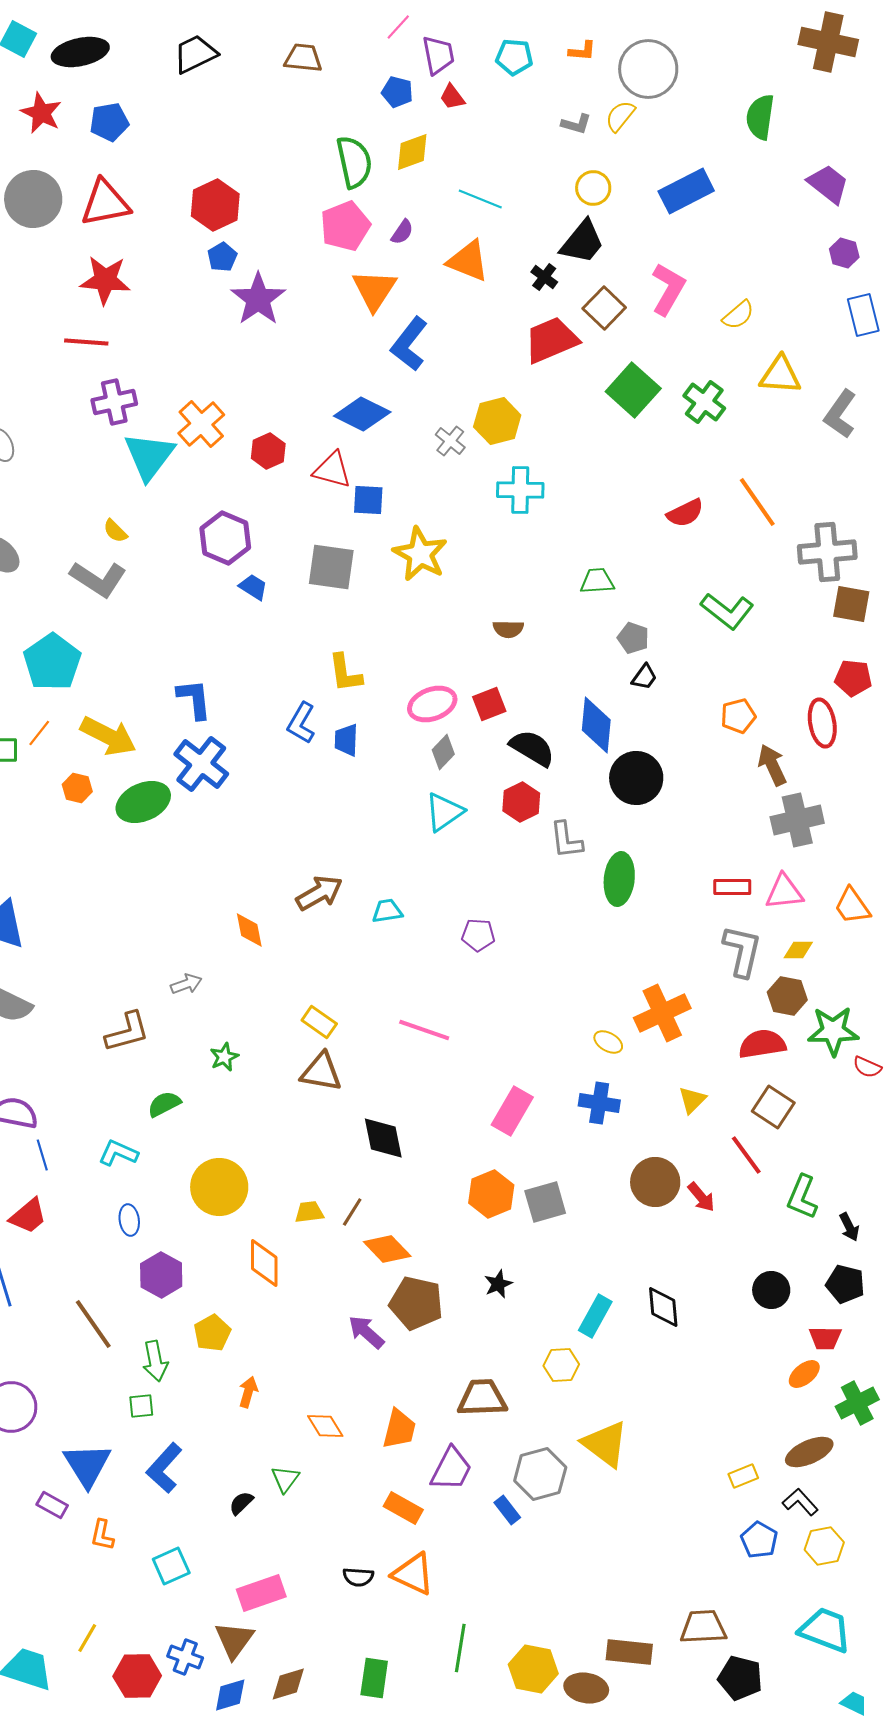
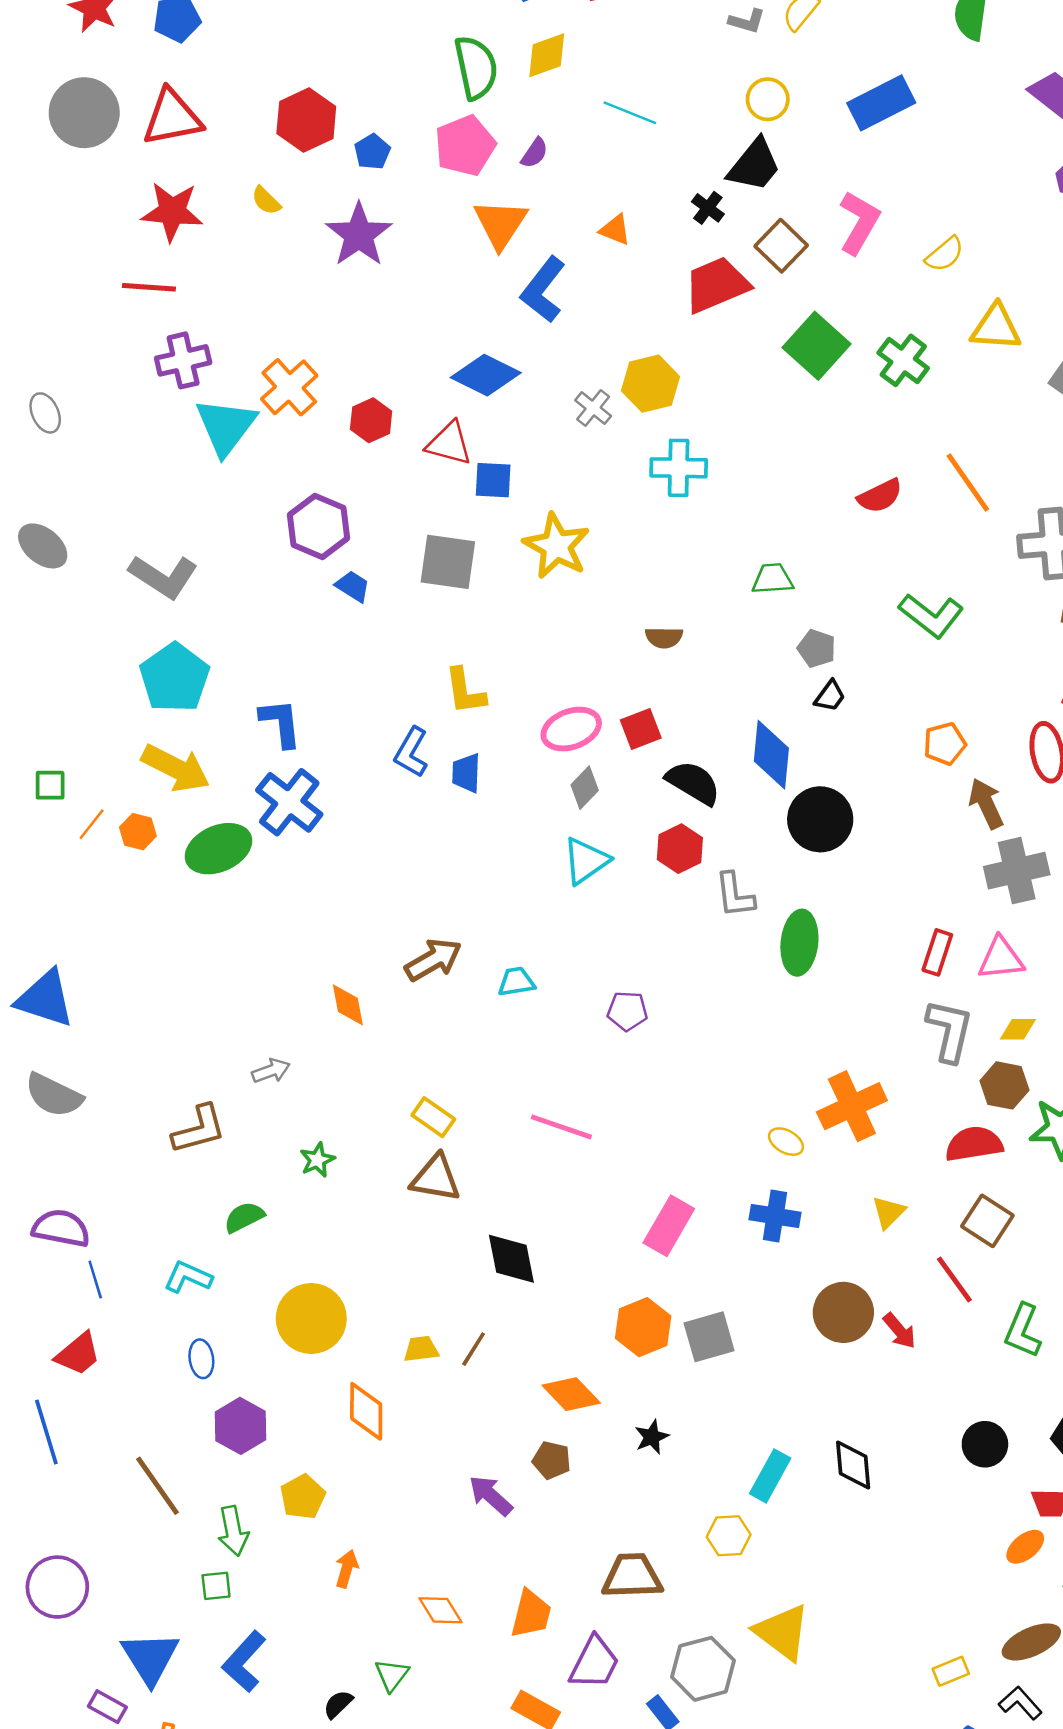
blue pentagon: (222, 257) -> (372, 152), moved
orange triangle: (468, 261) -> (615, 230), moved, size x0.6
yellow semicircle: (115, 531) -> (266, 201), moved
cyan pentagon: (52, 662) -> (175, 678), moved
orange line: (39, 733) -> (92, 824), moved
red rectangle: (732, 887) -> (937, 952), turned -72
orange diamond: (387, 1249) -> (571, 1394), moved
brown pentagon: (416, 1303) -> (552, 1460), size x0.6

